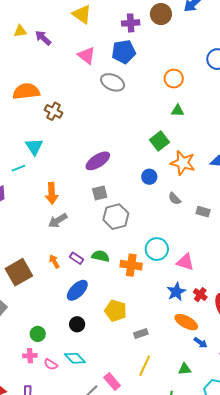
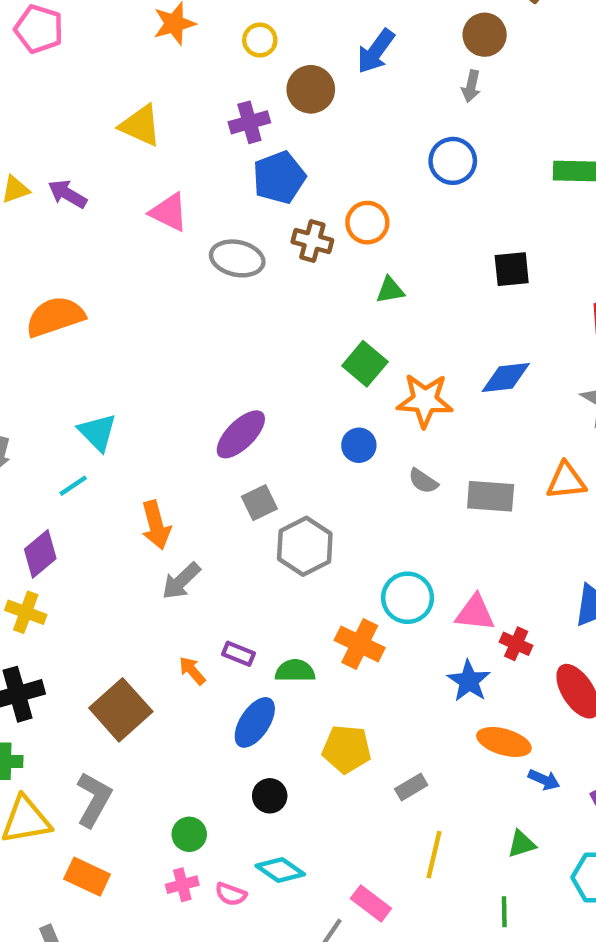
blue pentagon: (124, 52) -> (279, 177), moved
brown cross: (54, 111) -> (312, 241), moved
gray rectangle: (203, 212) -> (491, 496), size x1.5
green semicircle: (100, 256) -> (295, 671), moved
orange cross: (131, 265) -> (360, 644), turned 30
red cross: (200, 295) -> (516, 644), moved

